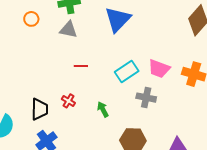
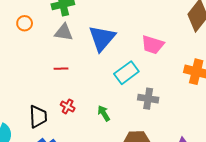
blue triangle: (118, 19) -> (102, 38), moved
red line: (81, 66) -> (61, 69), moved
pink trapezoid: (159, 69) -> (153, 45), moved

